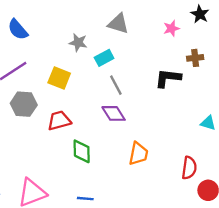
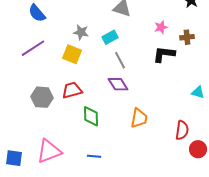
pink star: (171, 28) -> (161, 27), moved
gray star: (78, 43) -> (81, 32), moved
gray hexagon: (24, 104) -> (42, 97), moved

